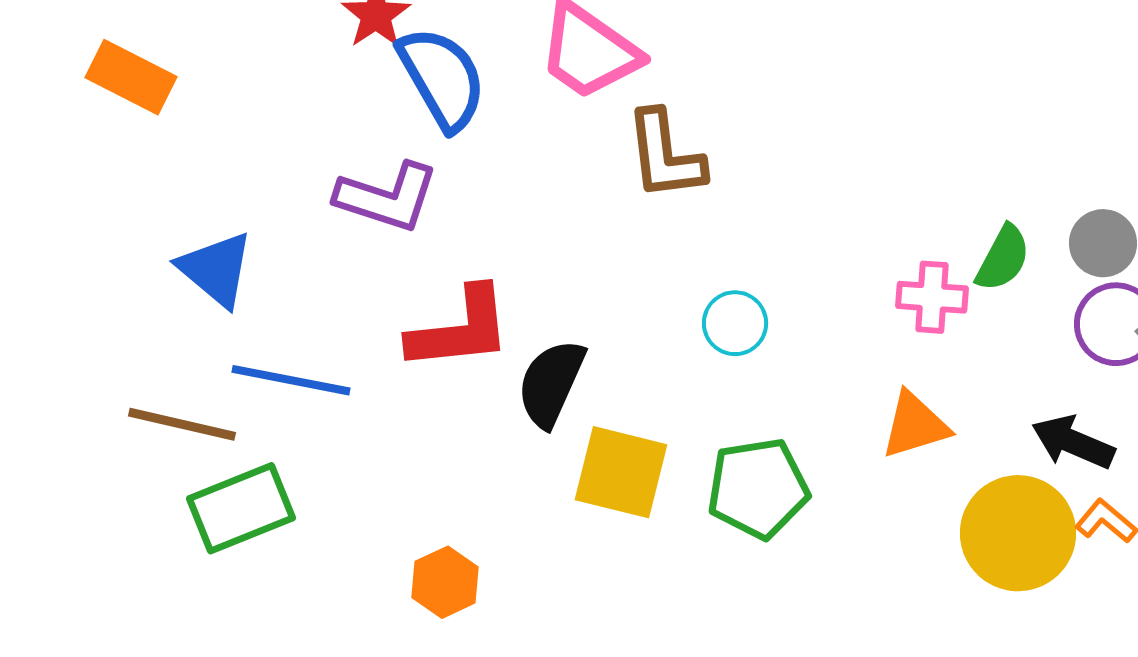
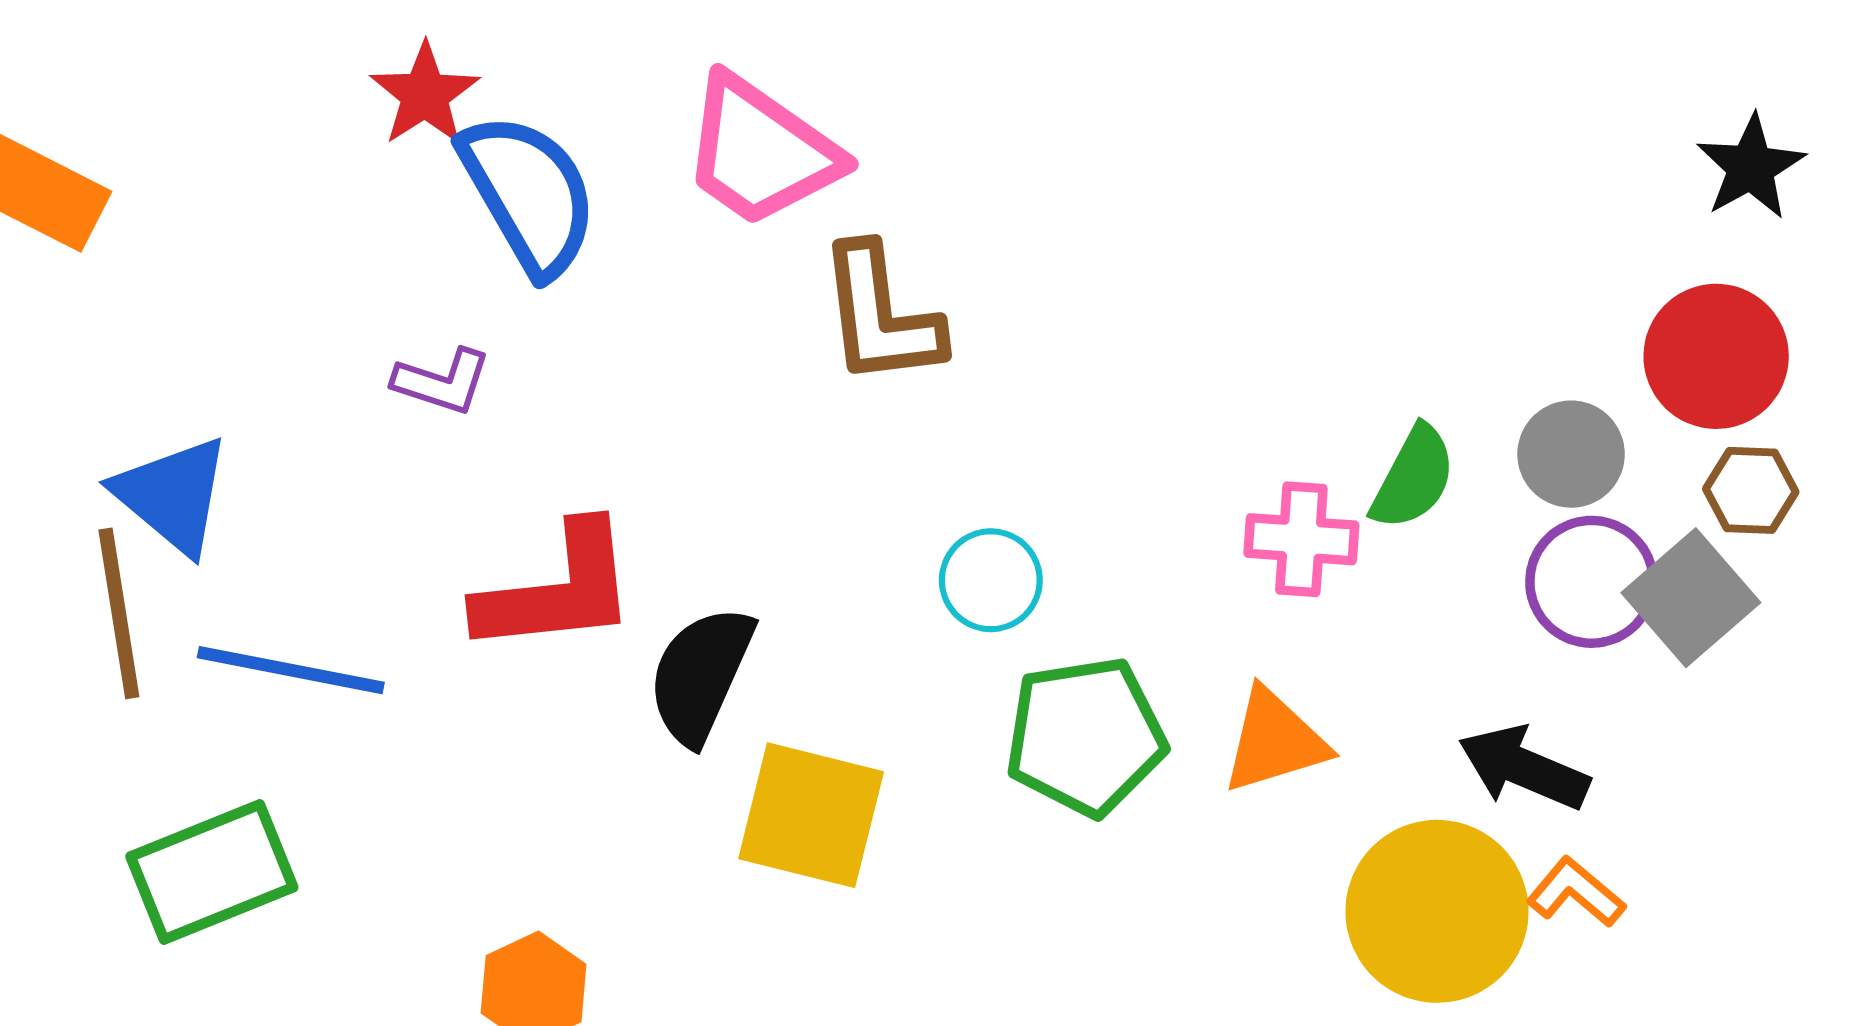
purple L-shape: (387, 197) -> (442, 382), size x0.6
brown line: (182, 424) -> (119, 613), moved, turned 68
green pentagon: (758, 488) -> (1085, 736), moved

